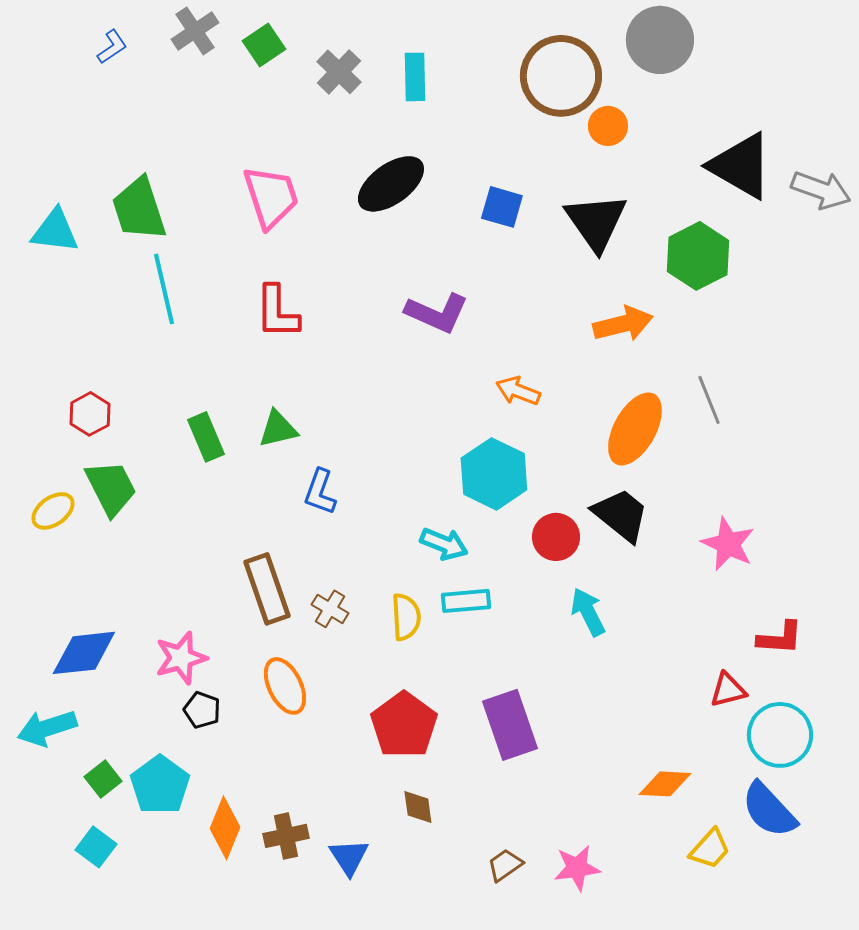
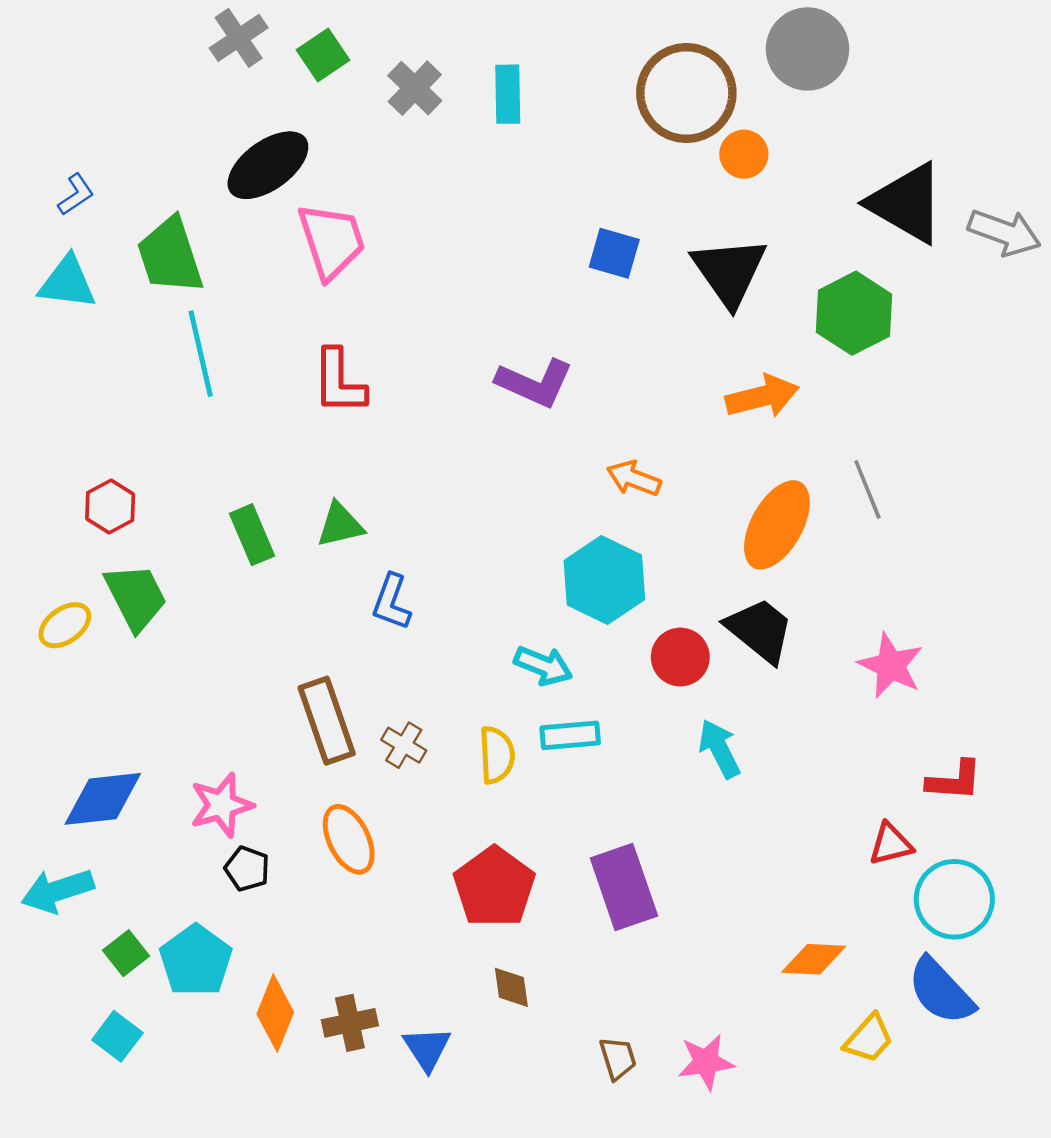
blue L-shape: (112, 47) -> (76, 195), moved
black ellipse: (391, 184) -> (268, 165), moved
brown trapezoid: (505, 865) -> (618, 1058), turned 108

